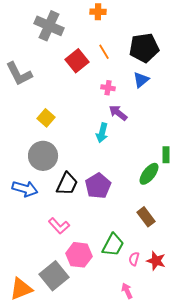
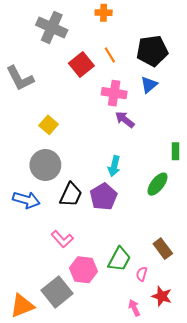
pink cross: (108, 88) -> (114, 93), size x1.6
cyan arrow: (102, 133) -> (114, 166), moved
green rectangle: (166, 155) -> (175, 151), moved
brown rectangle: (146, 217) -> (163, 249), moved
red star: (156, 261) -> (162, 296), moved

